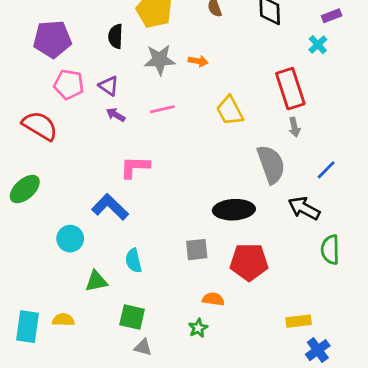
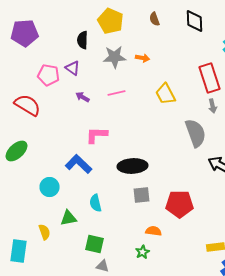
purple pentagon: (52, 39) -> (24, 33), moved
purple triangle: (109, 86) -> (72, 68), moved
black ellipse: (234, 210) -> (132, 166), moved
yellow semicircle: (63, 320) -> (44, 232), moved, turned 70

